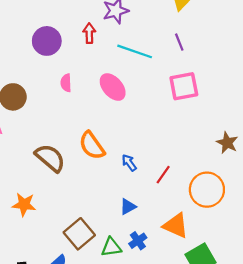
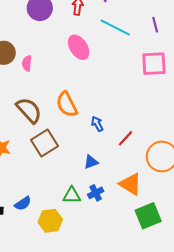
pink semicircle: (66, 83) -> (27, 63), moved
pink ellipse: (113, 87) -> (79, 47), moved
brown square: (79, 234) -> (45, 143), moved

